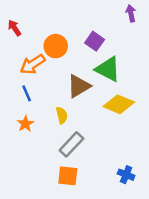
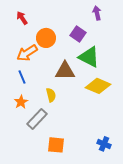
purple arrow: (131, 13) -> (97, 13), moved
red arrow: (14, 28) -> (22, 18), moved
brown triangle: (79, 86) -> (65, 71), turned 30
gray rectangle: (71, 144) -> (37, 119), moved

